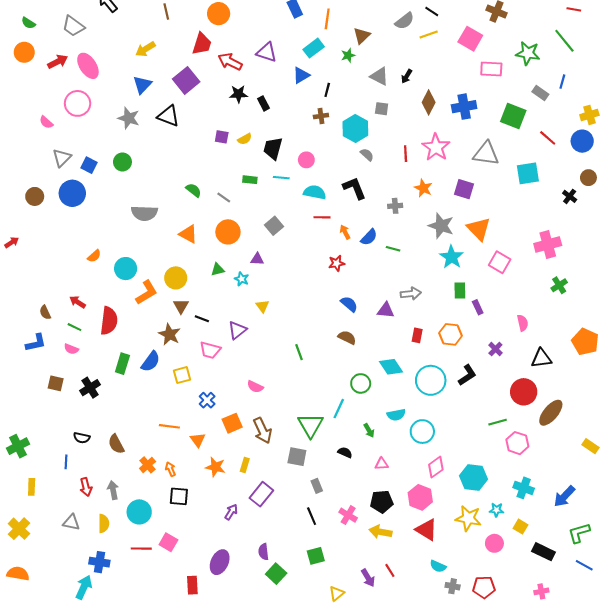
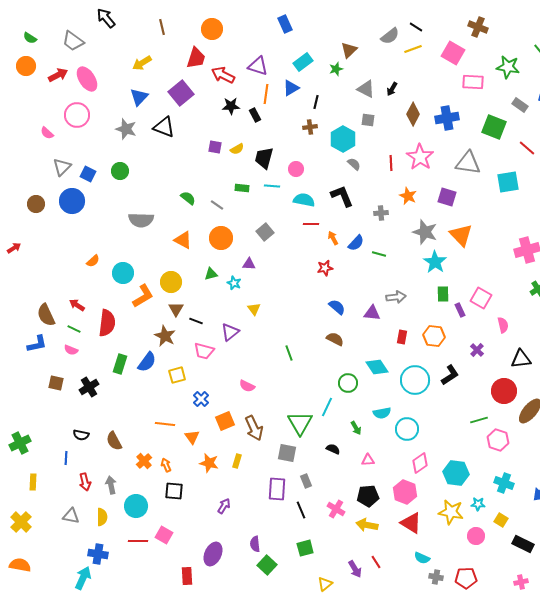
orange line: (327, 19) -> (266, 94), moved
pink square: (500, 262) -> (481, 298), moved
brown semicircle: (45, 312) -> (46, 315), size x1.6
purple rectangle: (261, 494) -> (277, 489), moved, turned -35

